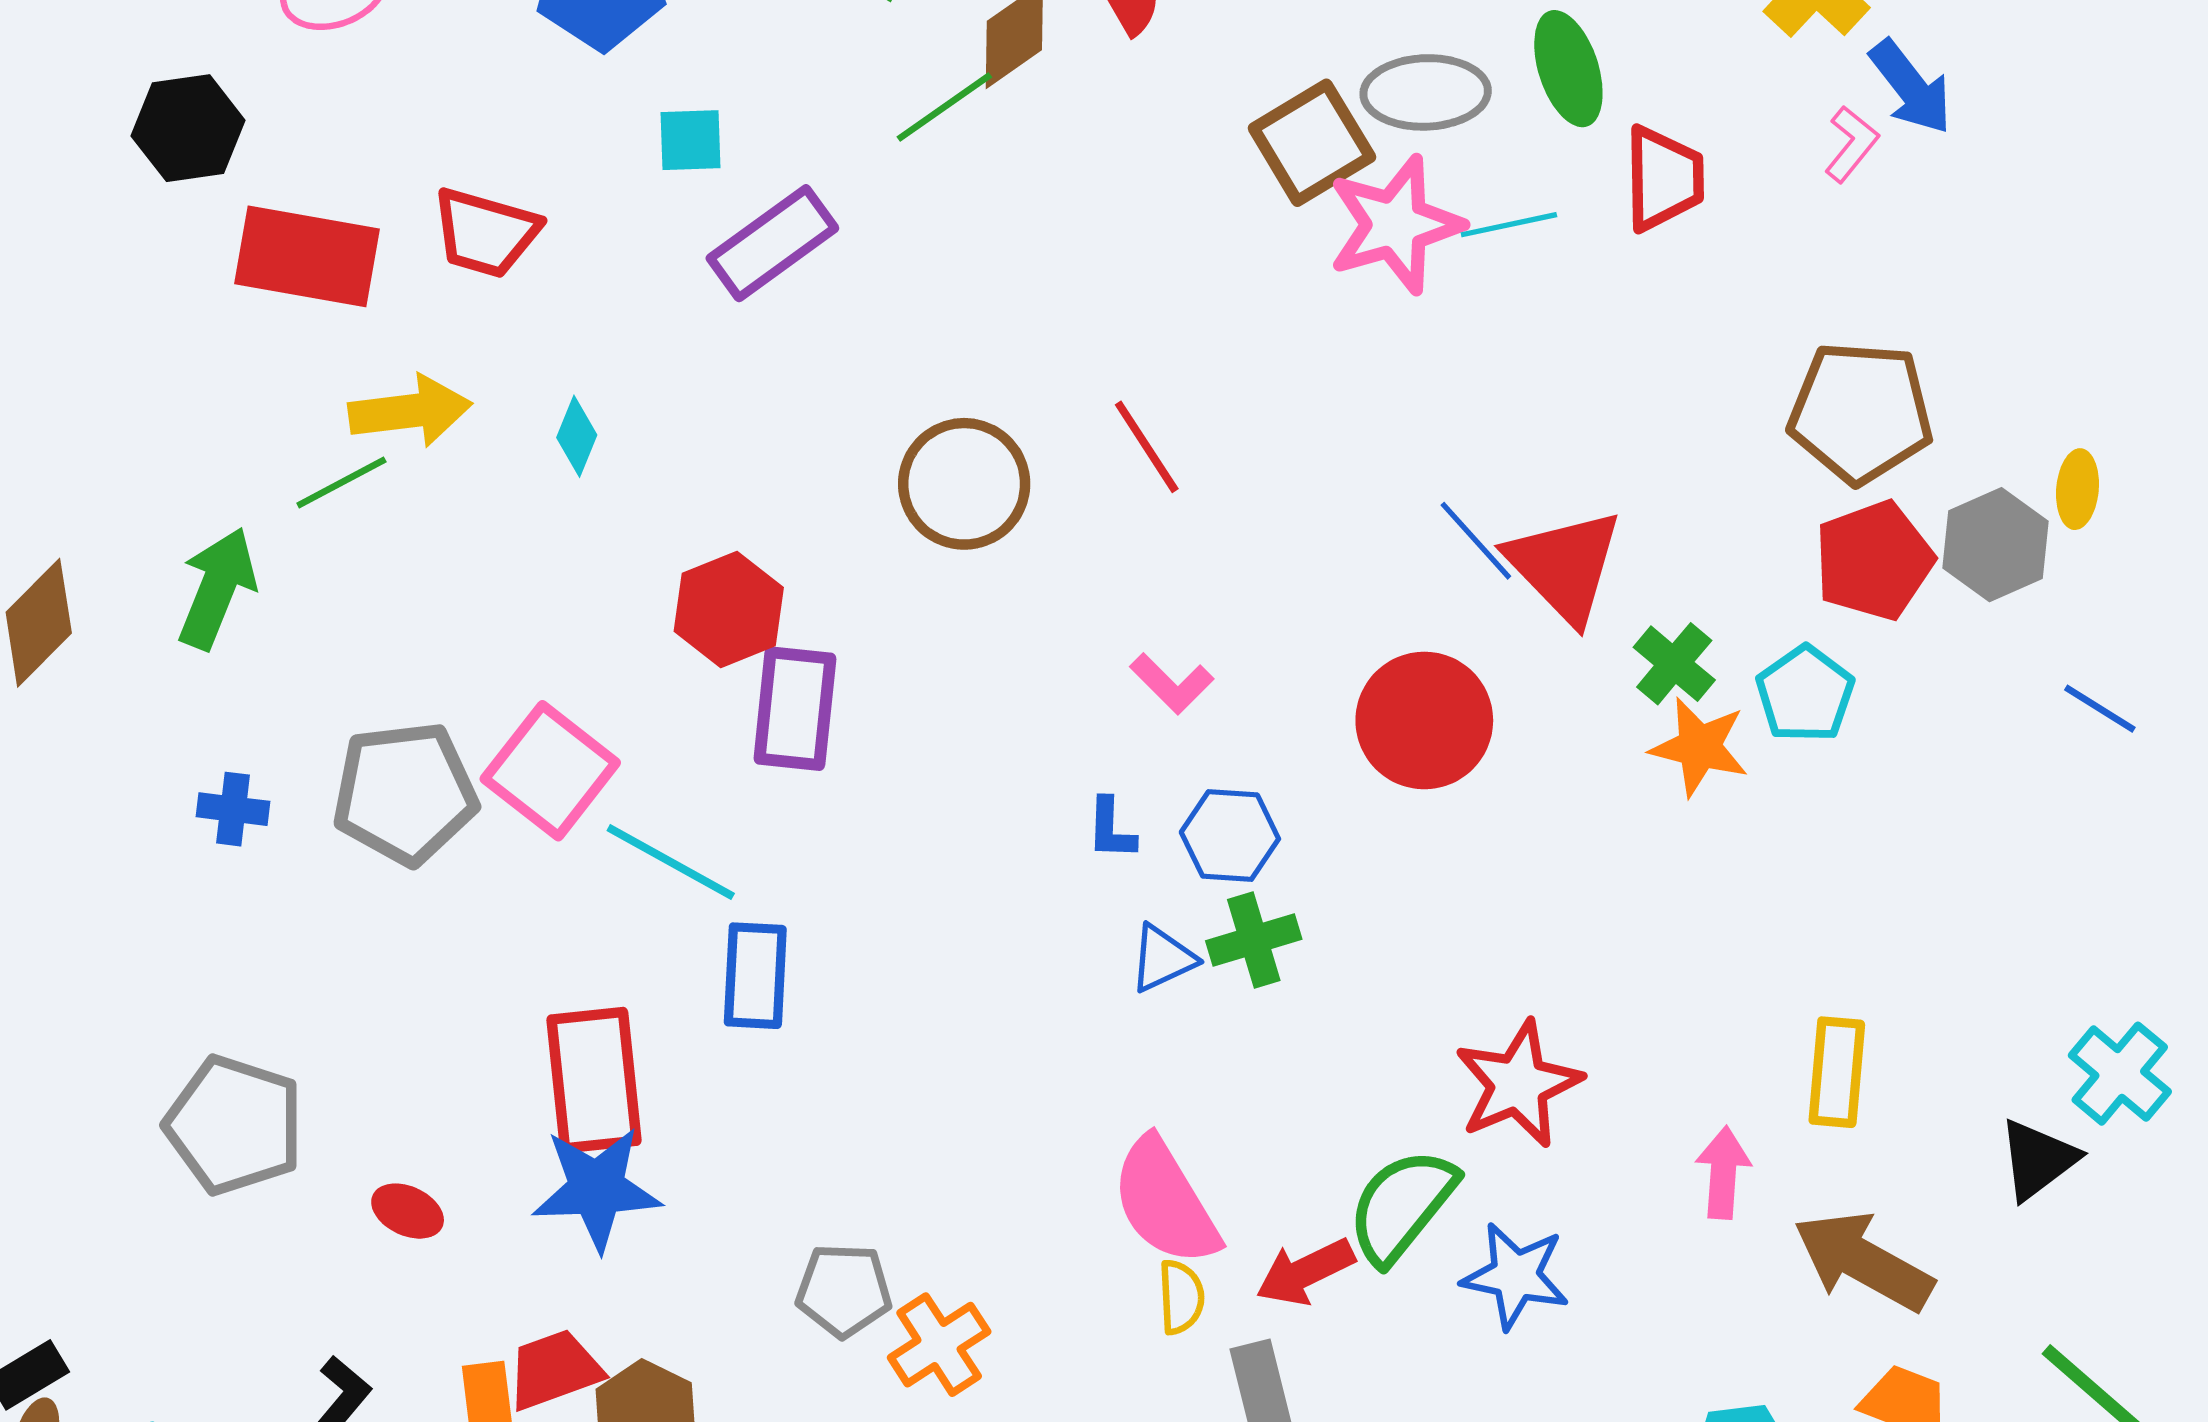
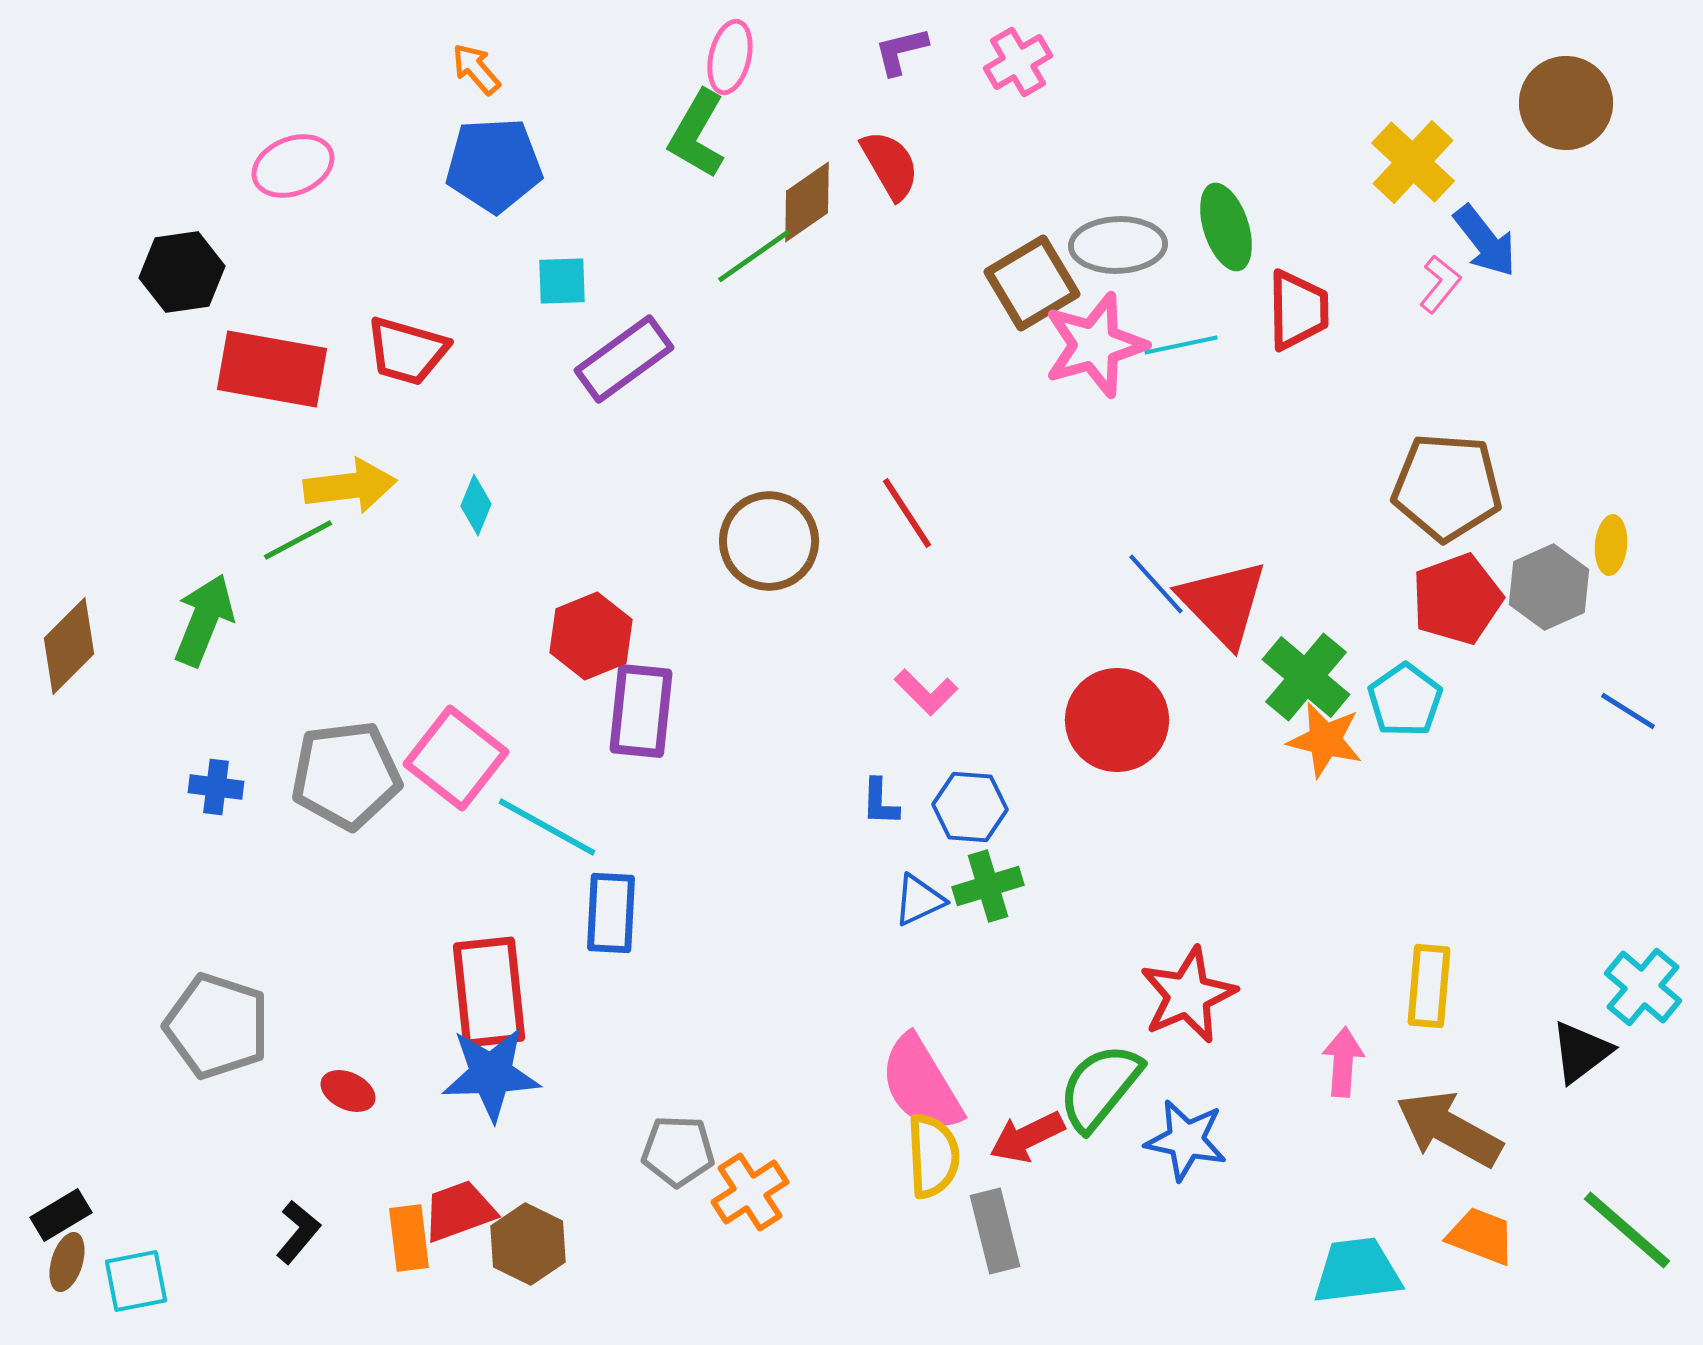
green cross: (1674, 664) -> (1306, 677), size x1.4
yellow semicircle: (1181, 1297) -> (933, 1156), size x1.5

